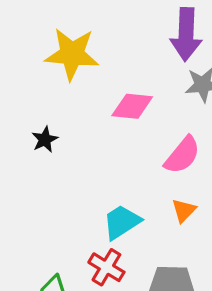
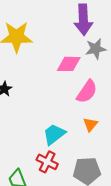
pink diamond: (132, 106) -> (69, 64), moved

